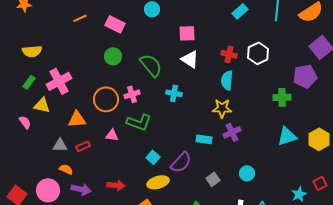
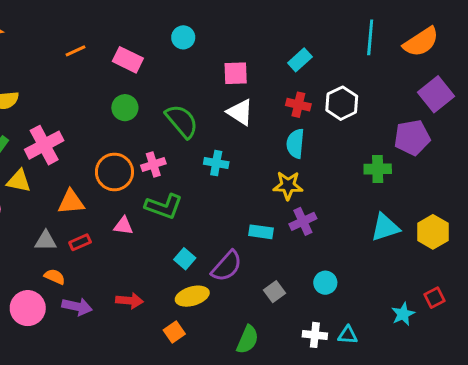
cyan rectangle: (240, 11) -> (300, 60), moved

